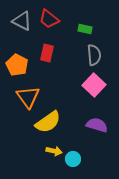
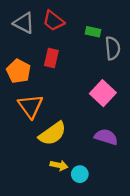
gray semicircle: (94, 55) -> (113, 48), moved

